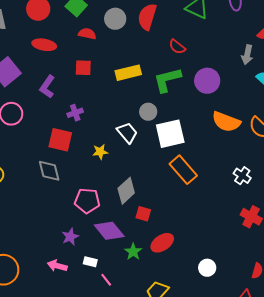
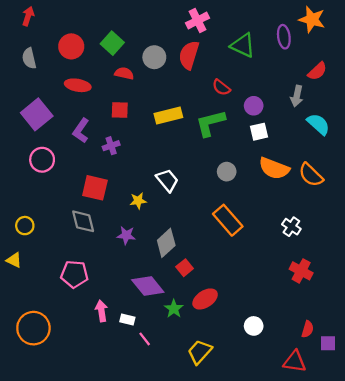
purple circle: (207, 81) -> (254, 106), moved, size x0.7
gray circle: (148, 112) -> (227, 172), moved
purple cross: (75, 113) -> (111, 146), moved
white square: (170, 134) -> (259, 132), moved, size x0.6
pink pentagon: (87, 201) -> (74, 274), moved
red square: (143, 214) -> (185, 268), turned 35
purple star: (70, 237) -> (126, 235), moved, turned 30
pink arrow: (57, 266) -> (101, 311), moved, turned 66

